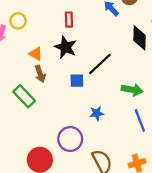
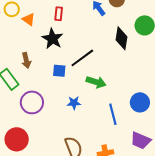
orange triangle: (36, 54) -> (29, 19), moved
green arrow: (132, 90) -> (96, 82), moved
purple circle: (70, 139) -> (32, 102), moved

